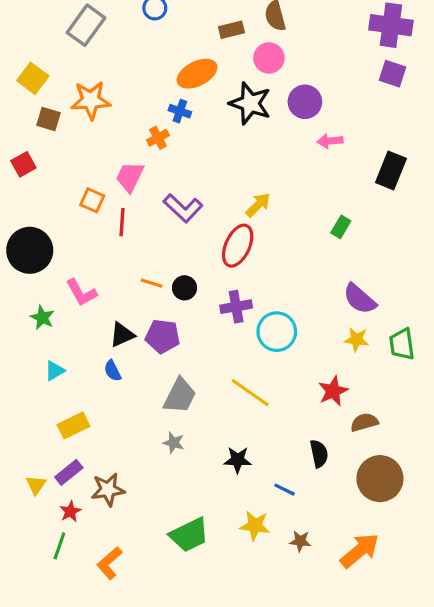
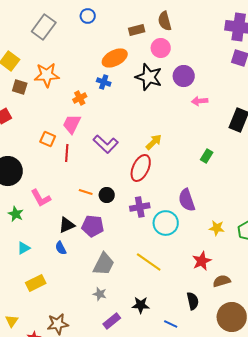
orange cross: (158, 138) -> (80, 98), moved
purple semicircle: (360, 299) -> (187, 200), moved, turned 30
purple rectangle: (69, 472) -> (112, 321), moved

